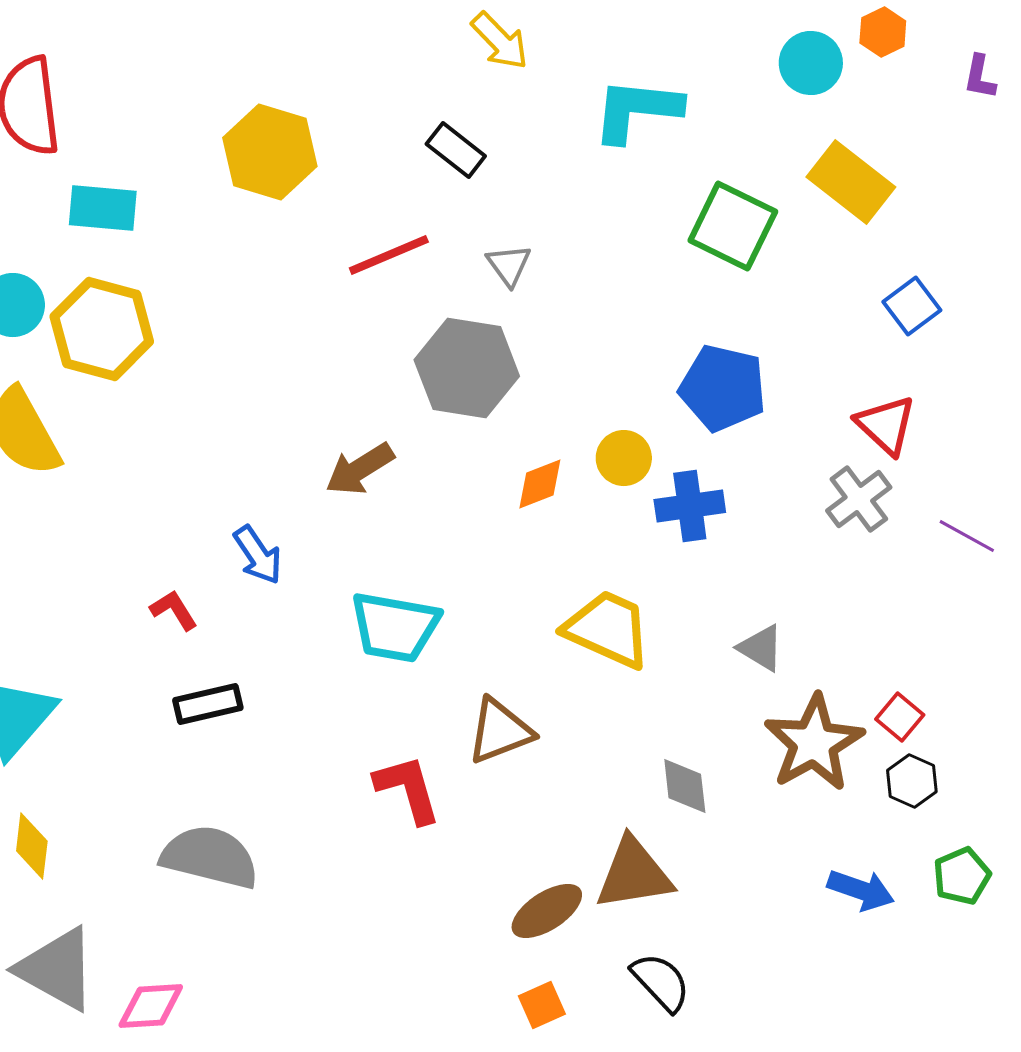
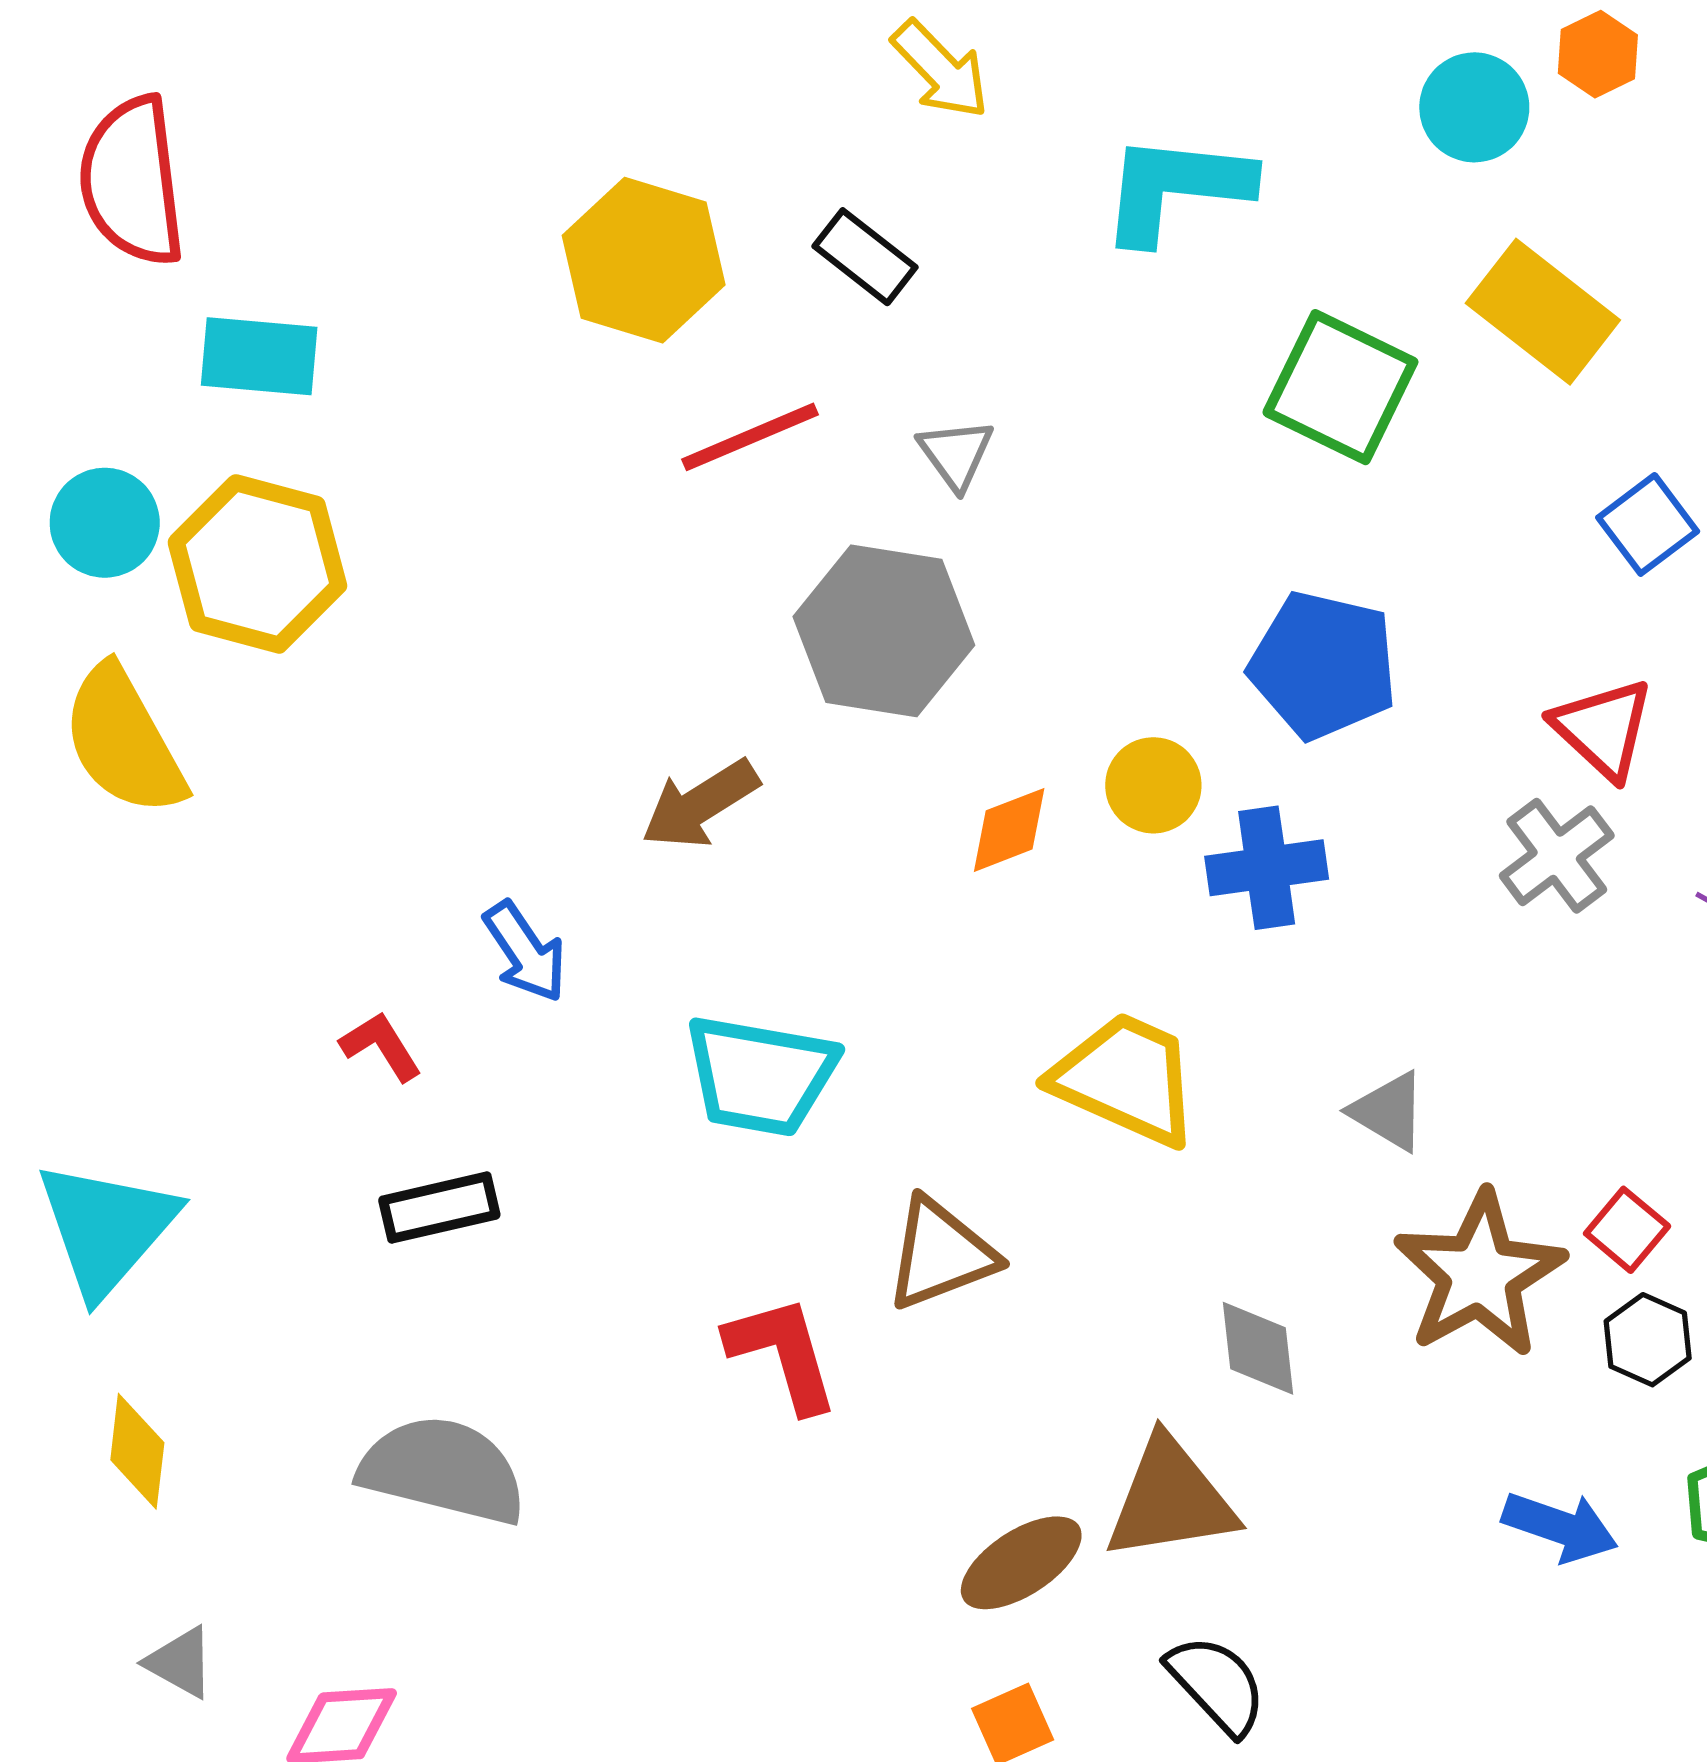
yellow hexagon: (270, 152) -> (644, 260), moved
gray triangle: (57, 969) -> (180, 1662), size x0.5

